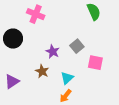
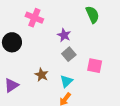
gray square: (77, 46) -> (69, 54), moved
purple star: (53, 52) -> (64, 35), moved

